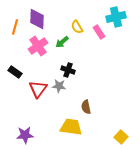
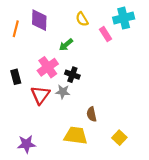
yellow semicircle: (77, 27) -> (82, 19), moved
pink cross: (38, 46) -> (48, 67), moved
black rectangle: (15, 72) -> (16, 77), turned 40
yellow square: (121, 137) -> (119, 138), moved

